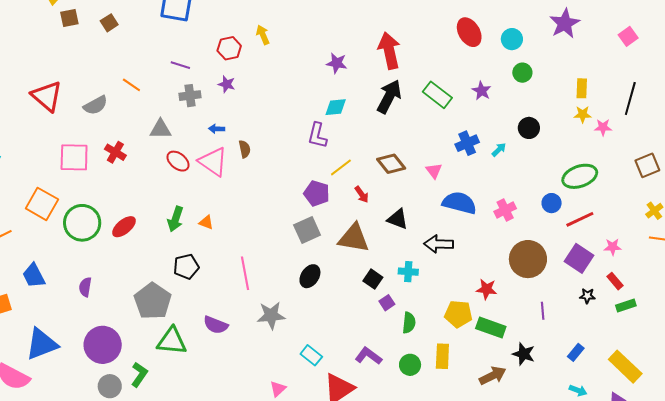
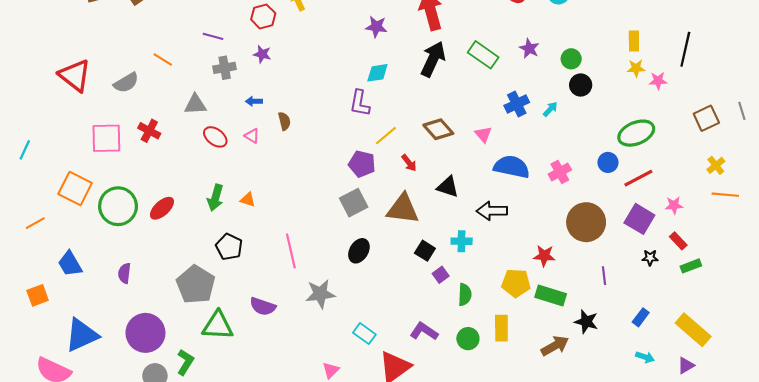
green circle: (522, 73) -> (571, 59), moved
pink triangle: (213, 162) -> (252, 136), size x0.5
black pentagon: (186, 267) -> (229, 247), turned -30

